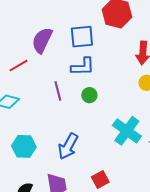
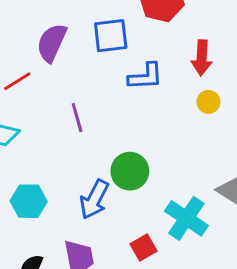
blue L-shape: (83, 67) -> (146, 76), moved
green circle: (89, 95) -> (130, 171), moved, size x1.6
cyan cross: (127, 131) -> (186, 218), moved

